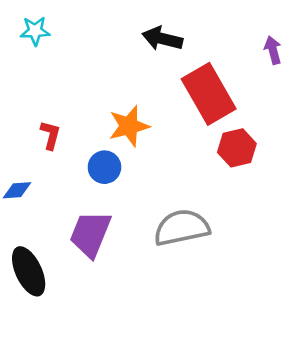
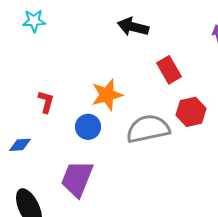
red rectangle: (209, 94) -> (169, 70), size x0.6
gray semicircle: (182, 228) -> (148, 129), moved

